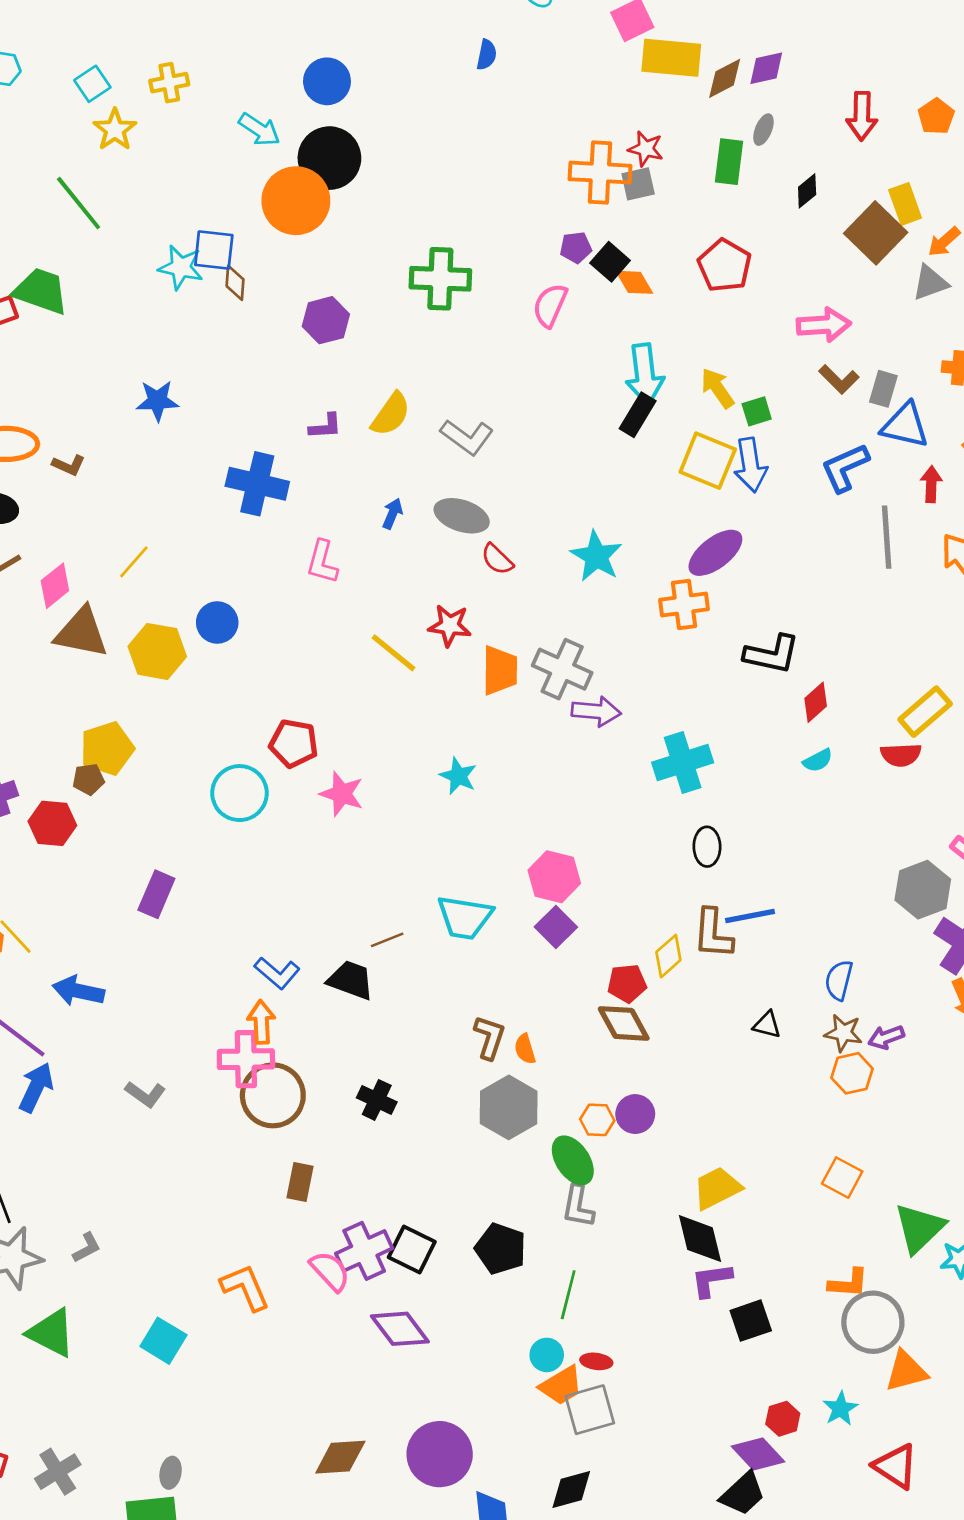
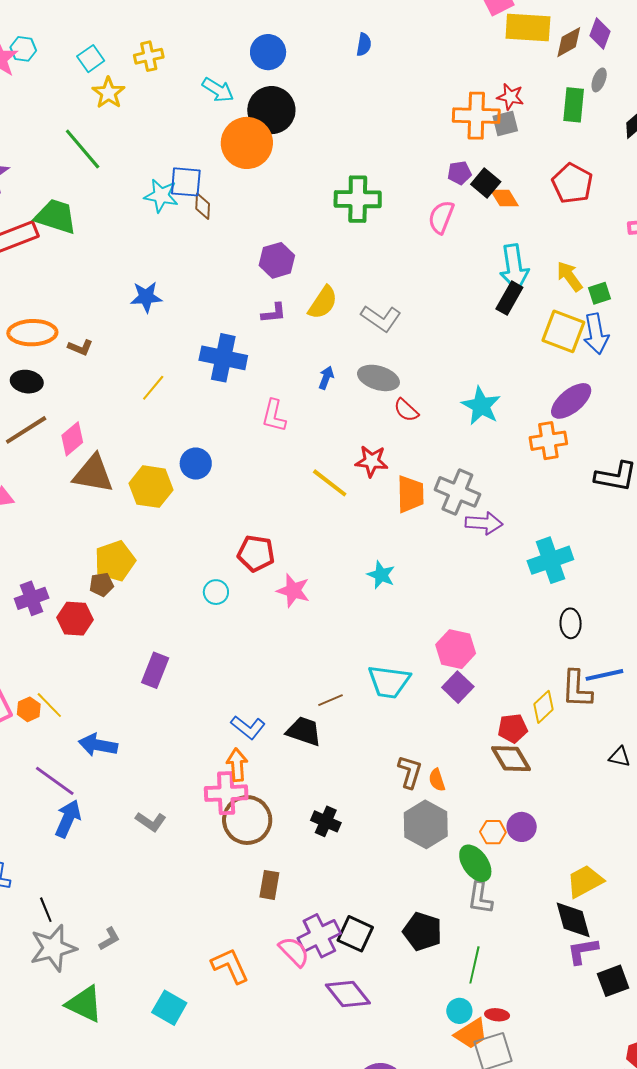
blue semicircle: (487, 55) -> (364, 45), moved
purple diamond: (766, 68) -> (600, 34), turned -56
purple hexagon: (326, 320) -> (277, 260), moved
yellow line: (134, 562) -> (153, 388), moved
cyan circle: (239, 793) -> (216, 592), size x0.6

